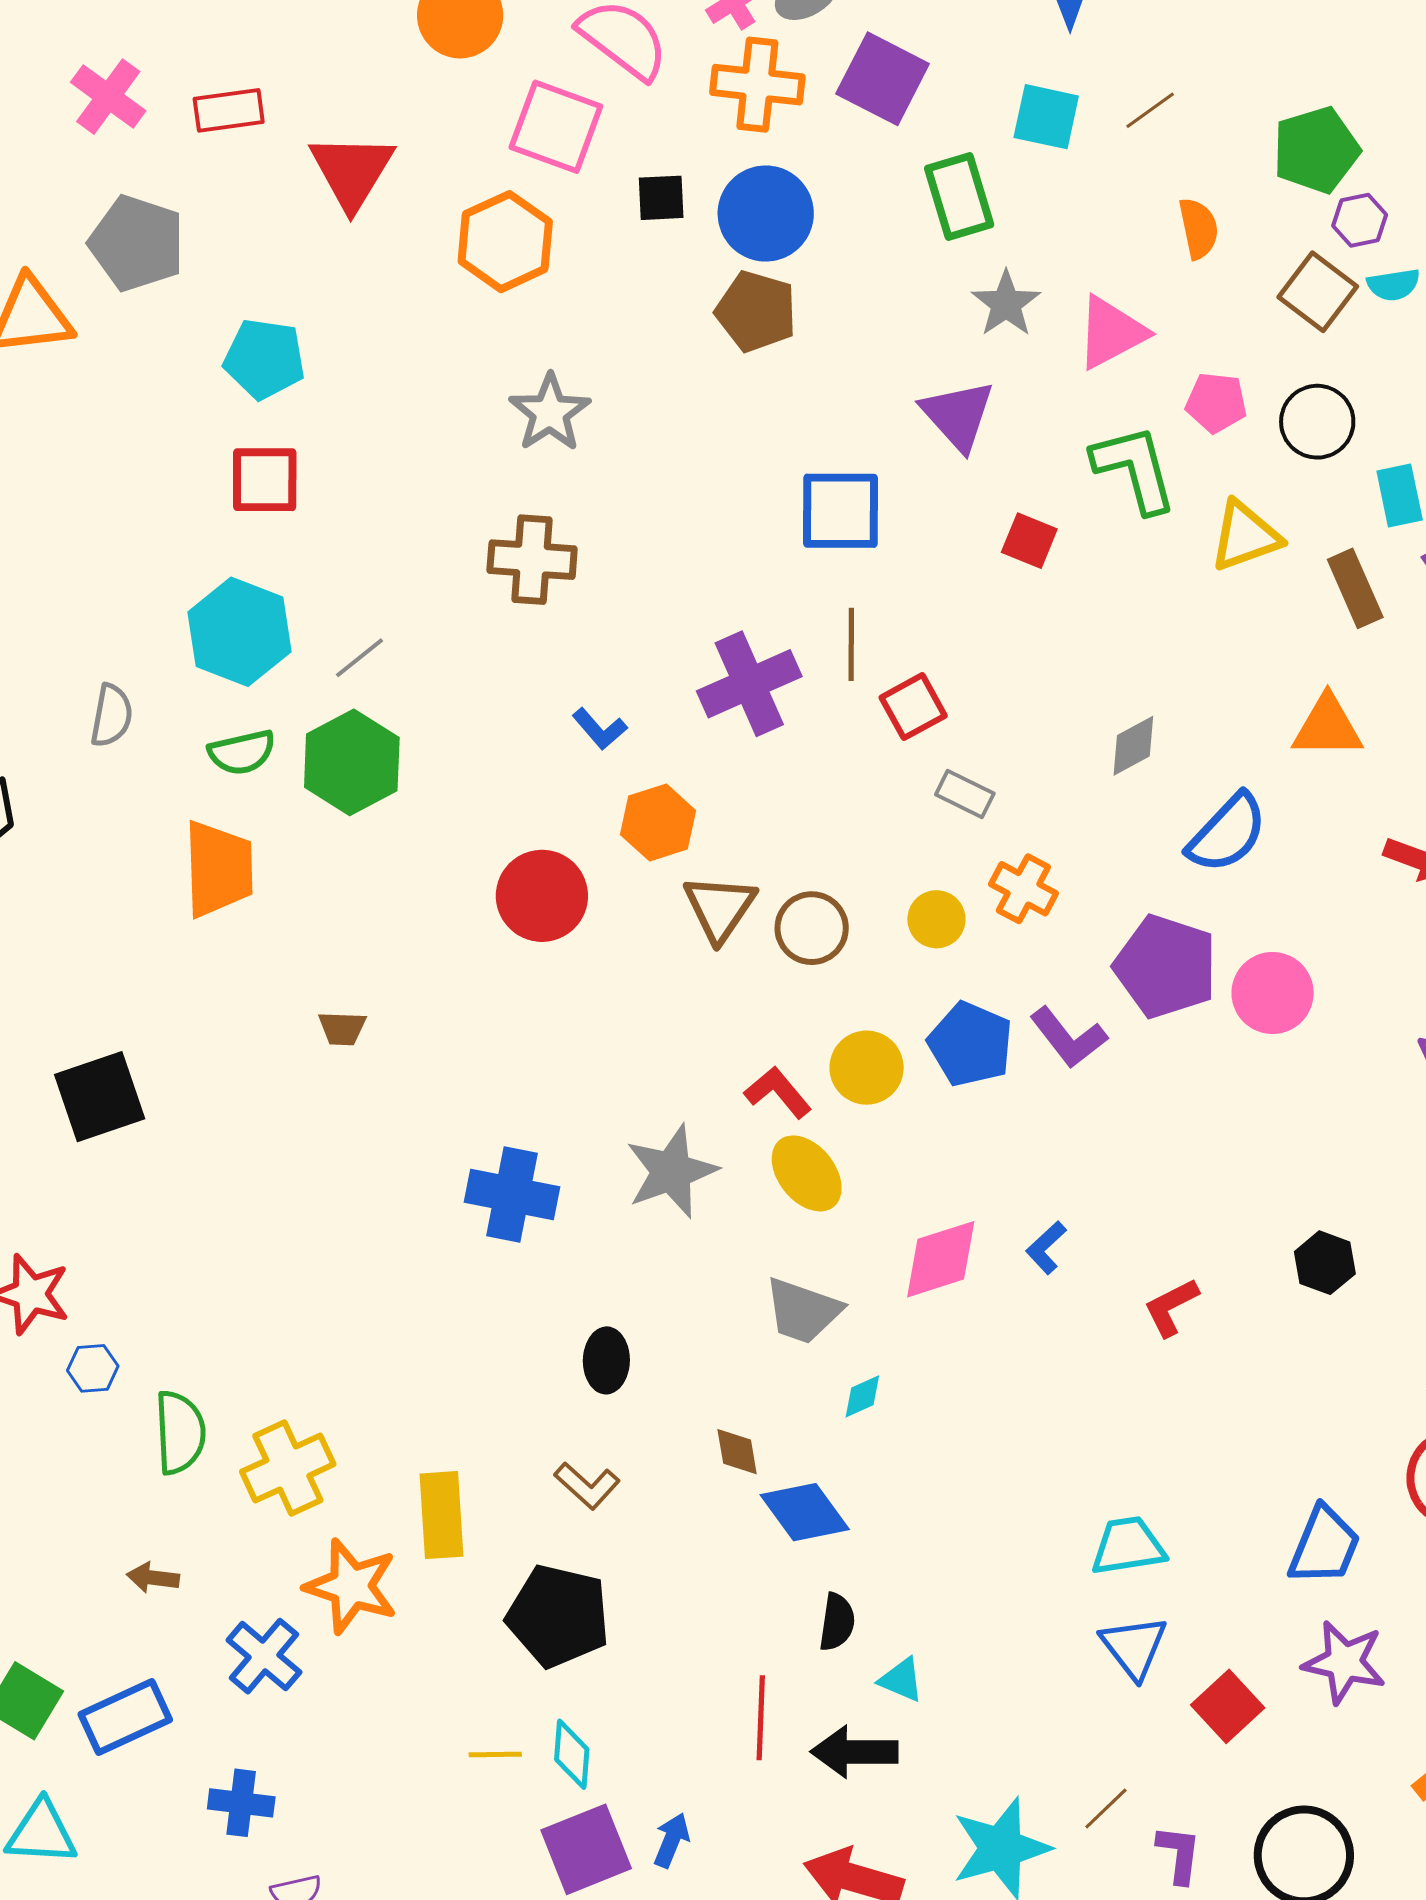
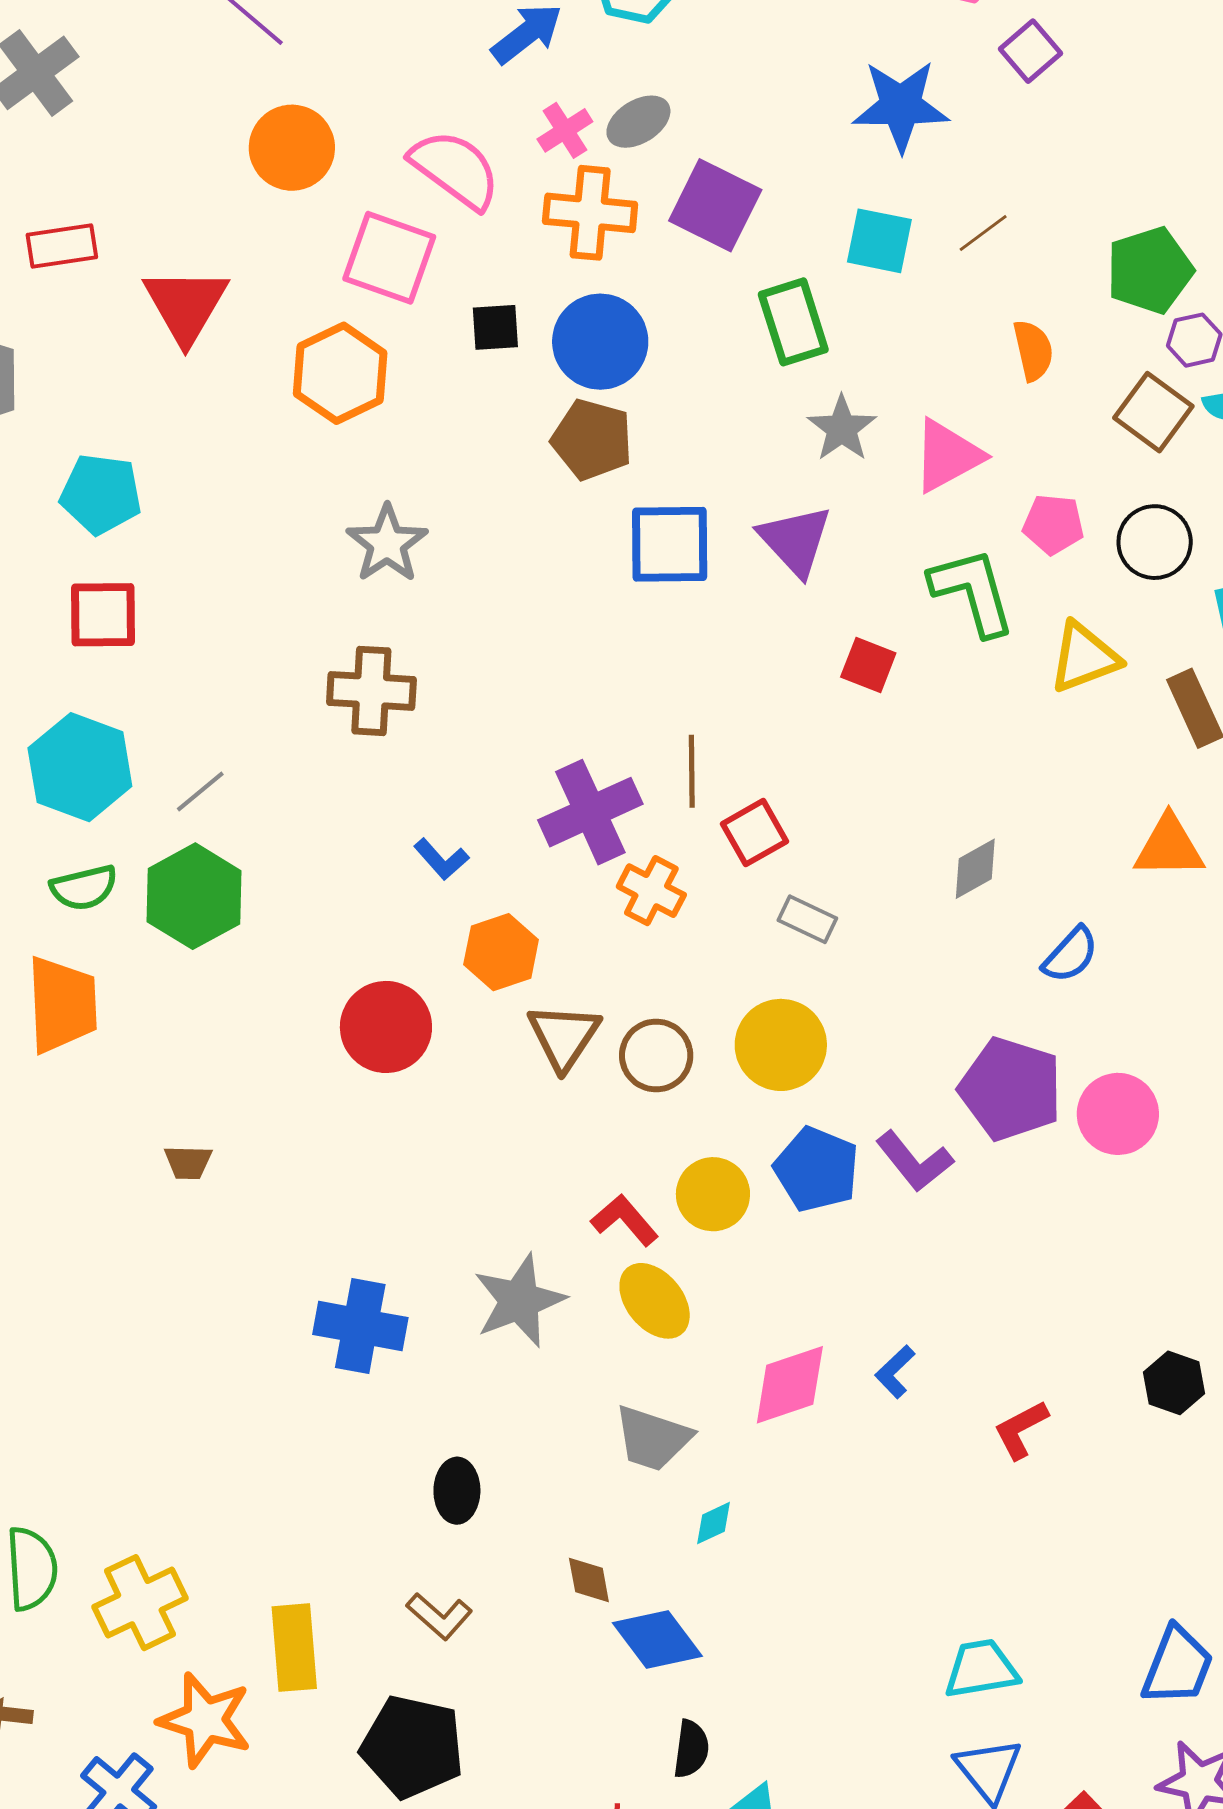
blue square: (840, 511) -> (670, 544), moved
blue semicircle: (1227, 833) -> (1070, 955), size x0.7
orange cross: (1023, 889) -> (651, 891), moved
yellow circle: (936, 919) -> (781, 1045), size x1.6

